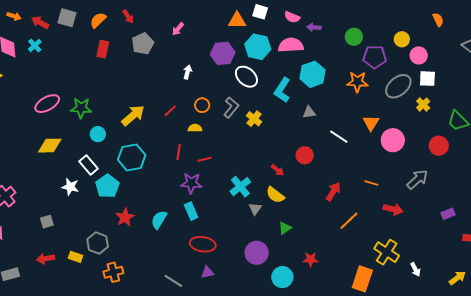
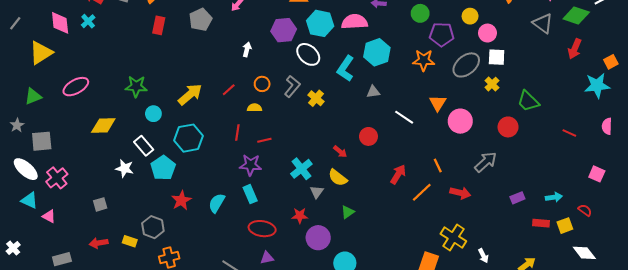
pink ellipse: (47, 104) -> (76, 87), moved
orange line: (371, 183) -> (438, 165), turned 48
orange line: (349, 221) -> (422, 192), moved
red star: (311, 259) -> (300, 216), moved

